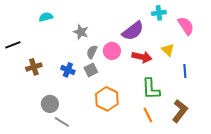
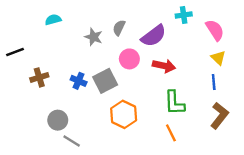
yellow triangle: (168, 50) -> (218, 58), moved
gray semicircle: (92, 52) -> (119, 28), moved
gray square: (91, 70) -> (105, 81), size x1.5
brown L-shape: (180, 111) -> (219, 116), moved

